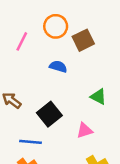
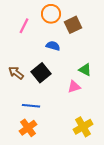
black square: (49, 114) -> (41, 73), moved
pink triangle: (85, 130) -> (74, 87), moved

